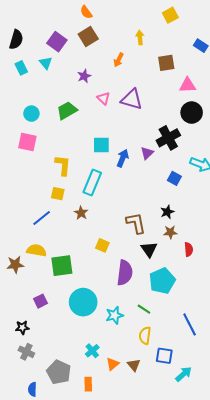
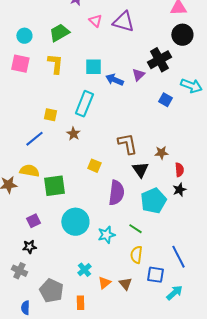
blue arrow: (123, 158) -> (114, 80), turned -90
yellow L-shape: (63, 165) -> (55, 64), moved
black star: (167, 212) -> (179, 190), moved
blue line: (190, 324) -> (178, 257), moved
black star: (22, 327) -> (29, 247), moved

